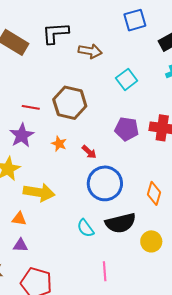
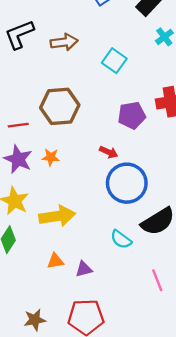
orange star: (59, 144) -> (51, 157), moved
red arrow: (89, 152) -> (109, 152), moved
orange triangle: (19, 219) -> (55, 261), moved
purple triangle: (20, 245) -> (84, 269), moved

